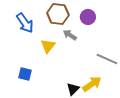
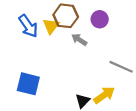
yellow triangle: (48, 46) -> (51, 26), moved
blue square: (25, 74) -> (28, 84), size x1.5

